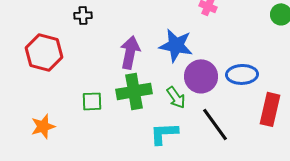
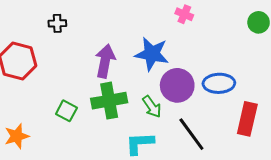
green square: (92, 101) -> (66, 111), turned 30

